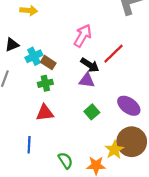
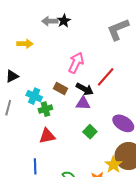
cyan cross: (34, 56) -> (34, 96), moved, turned -35
brown rectangle: (48, 63) -> (61, 88), moved

